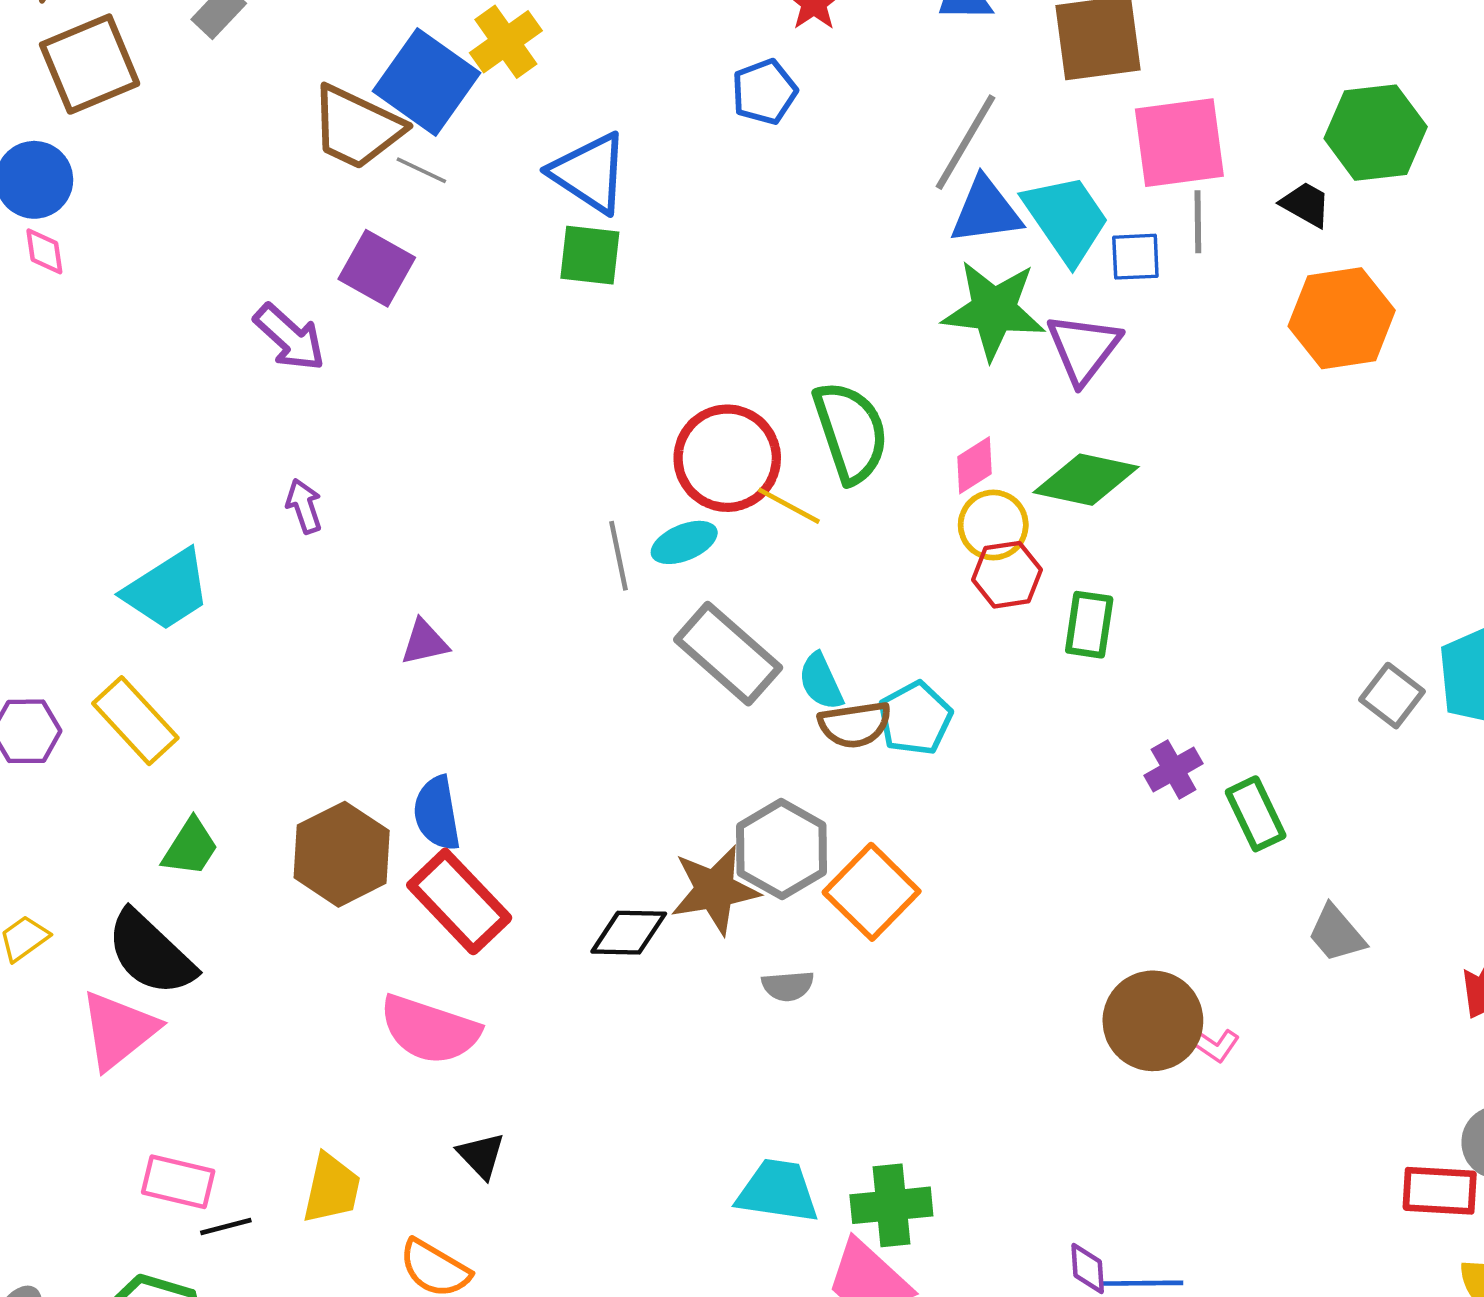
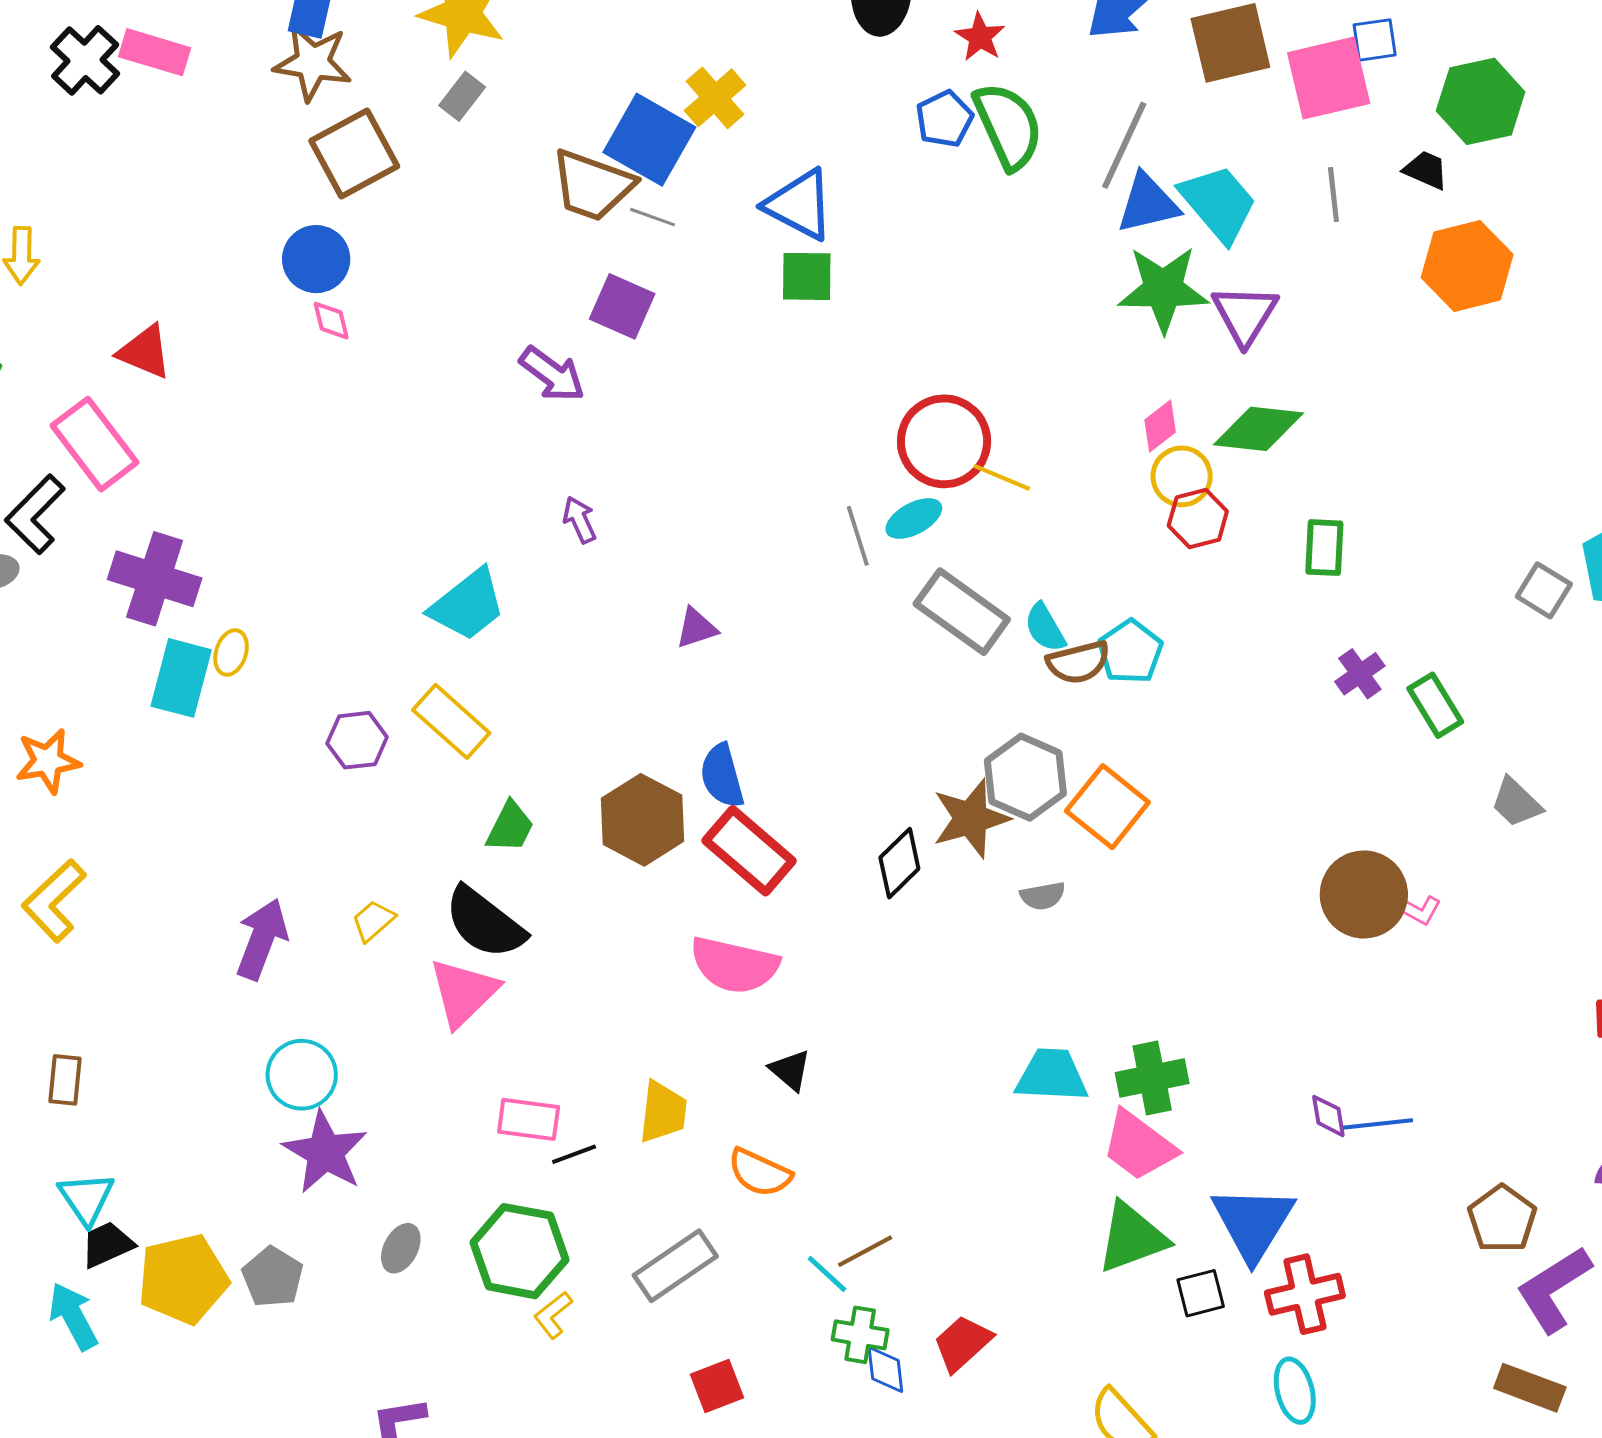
pink square: (1179, 143) -> (1329, 78), moved
blue square: (1135, 257) -> (1375, 40), moved
green semicircle: (851, 432) -> (1008, 126), moved
green rectangle: (1089, 625) -> (1324, 548), moved
black diamond: (629, 933) -> (899, 863), turned -40

